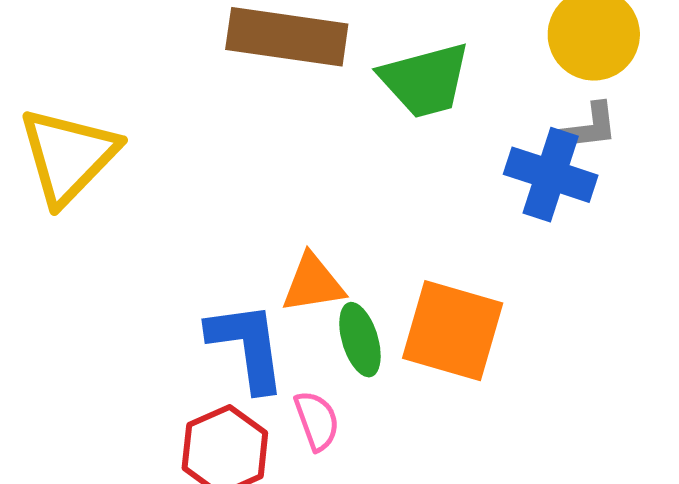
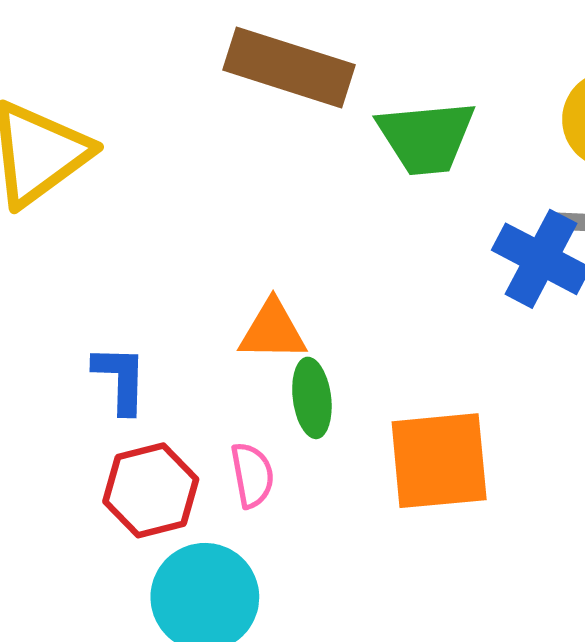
orange square: (453, 331) -> (439, 461), moved, turned -31
blue L-shape: (247, 346) -> (120, 379), moved, size x0.7

